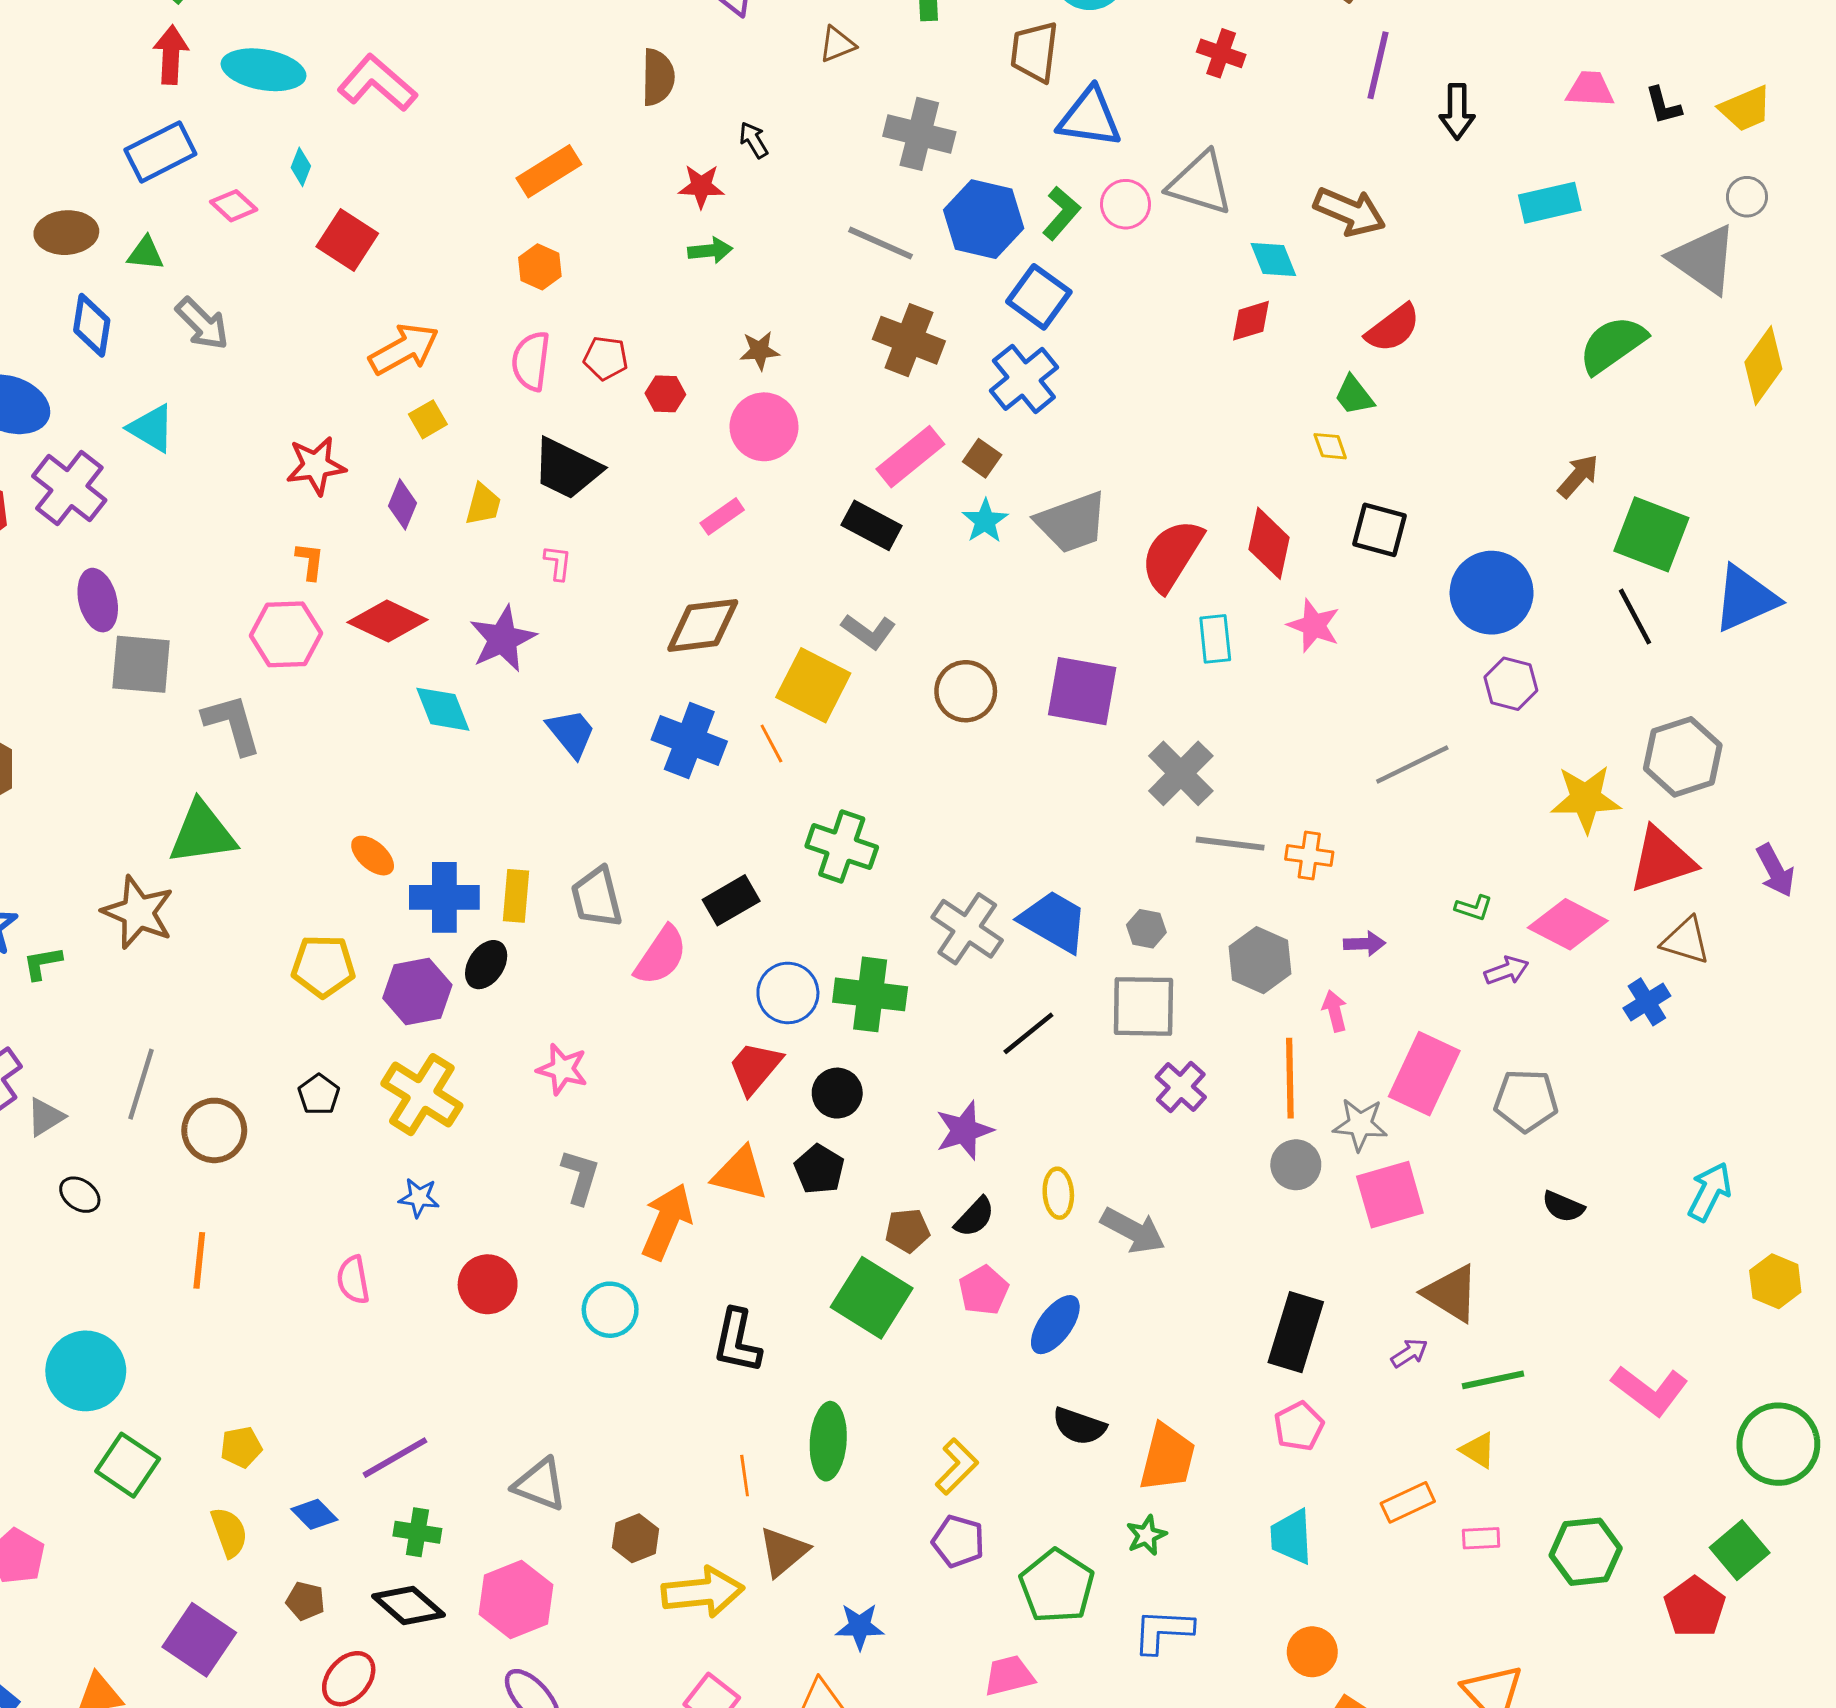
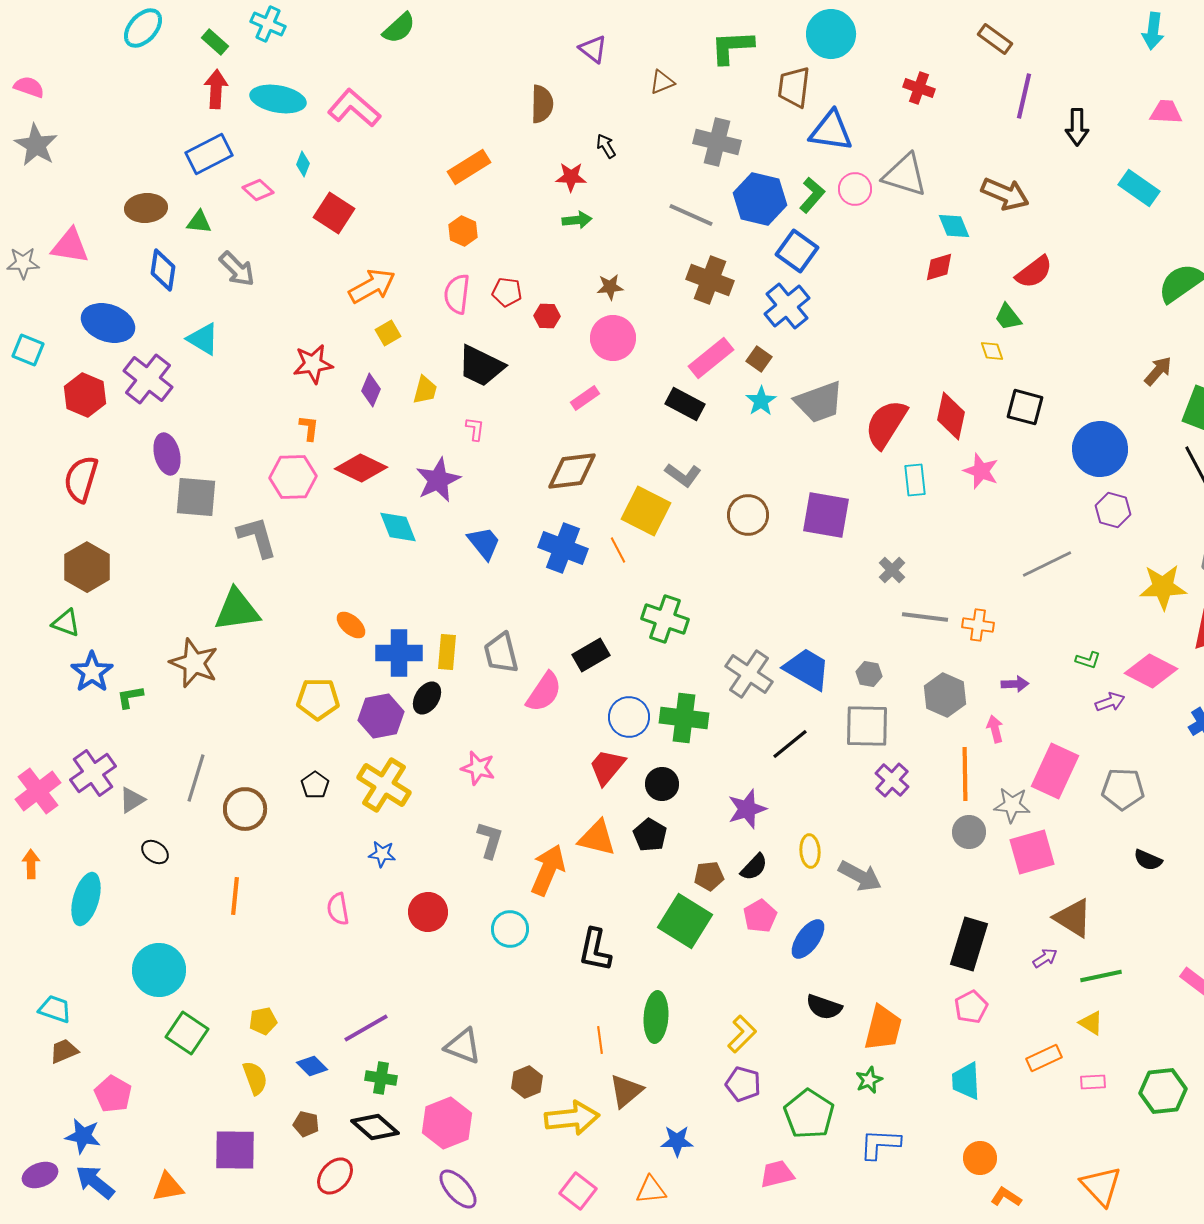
cyan rectangle: (1550, 203) -> (1139, 188), turned 48
gray cross: (1181, 773) -> (892, 570), size x0.6
purple square: (199, 1640) -> (235, 1150), turned -33

